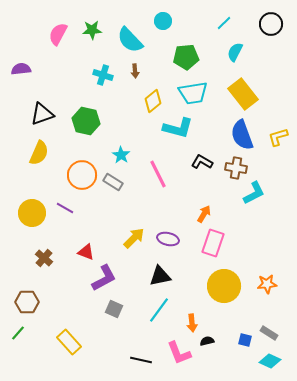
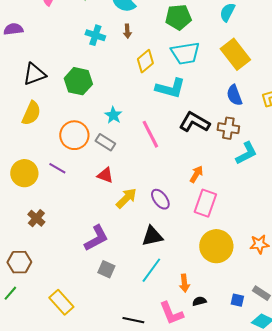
blue semicircle: (242, 135) -> (234, 95), size x0.7
black L-shape: (202, 162) -> (194, 122), size x1.4
purple ellipse: (168, 239) -> (160, 199), turned 40
red triangle: (86, 252) -> (105, 175), moved

